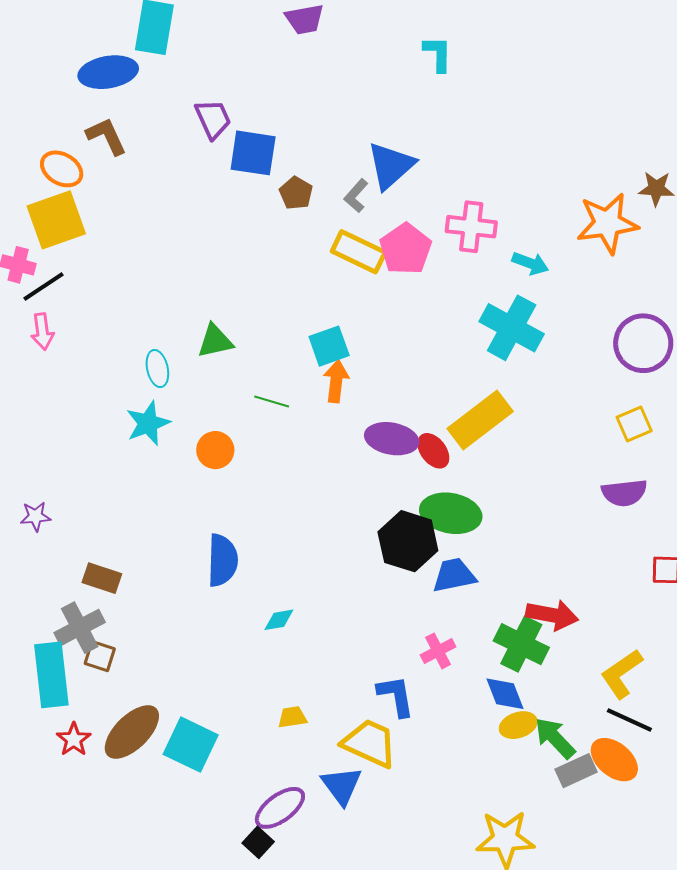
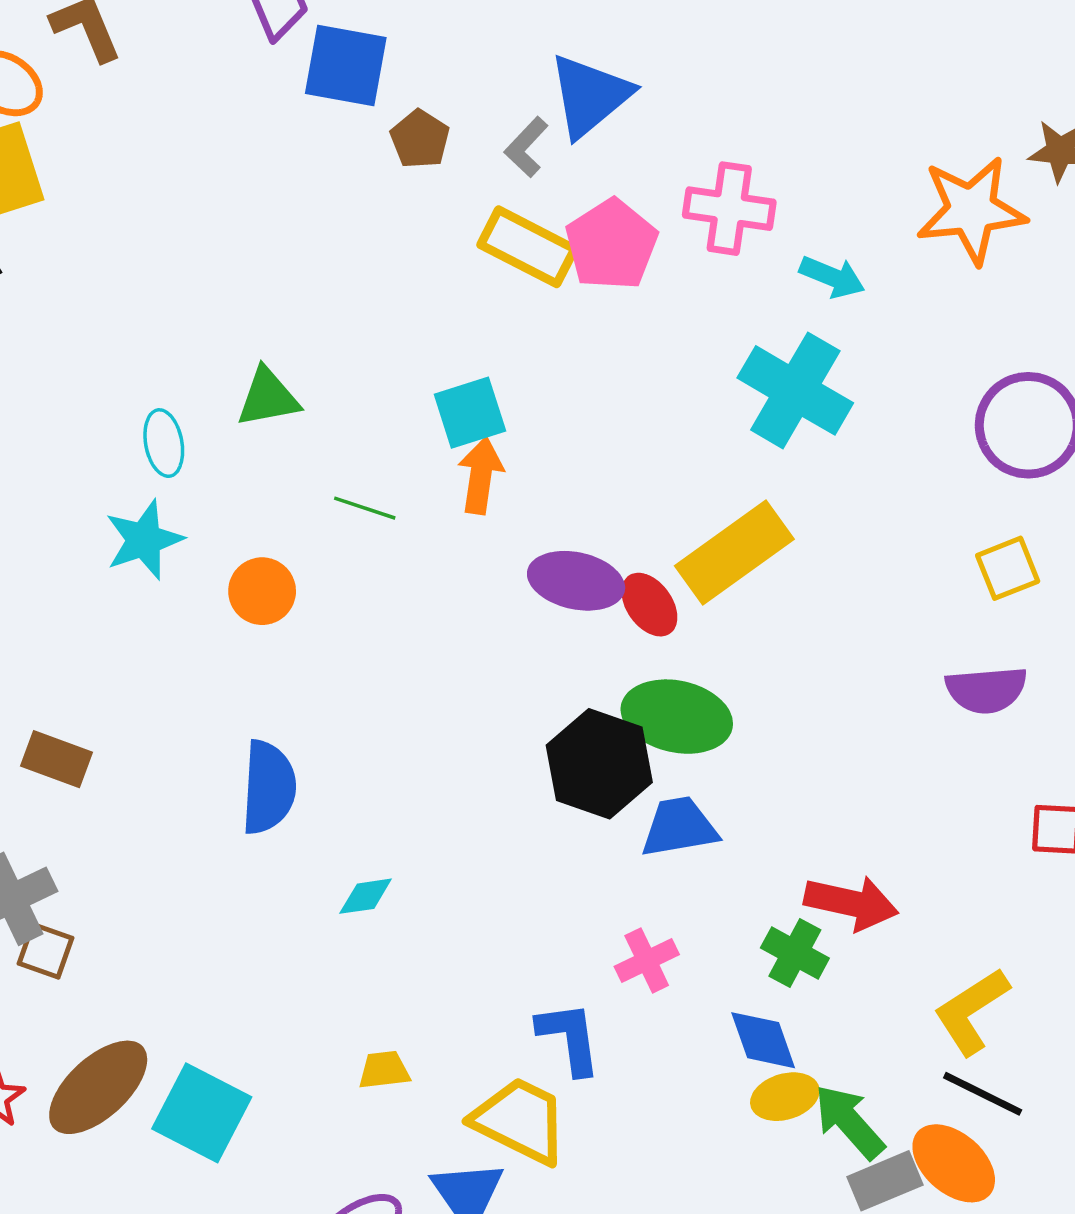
brown rectangle: (102, 578) -> (57, 759), moved
green cross: (521, 644) -> (795, 953), size x0.7

